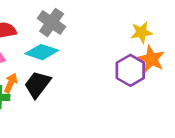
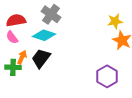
purple hexagon: (130, 70) -> (107, 76), moved

